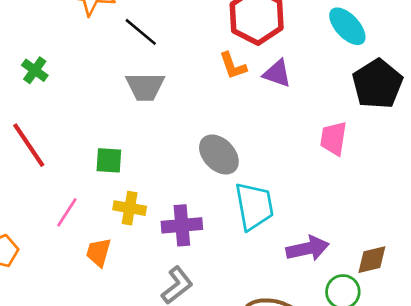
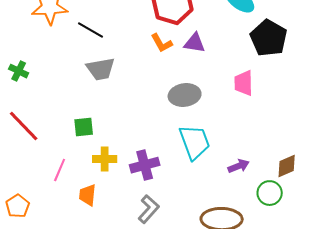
gray ellipse: (219, 154) -> (185, 95), moved, turned -44
purple arrow: (308, 248) -> (239, 166), size x0.7

